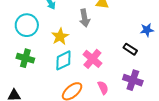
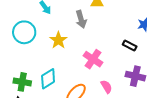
green cross: (25, 58) -> (22, 82), moved
cyan diamond: (63, 60) -> (48, 79), moved

